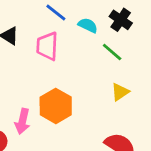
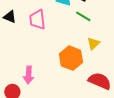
orange hexagon: (56, 106) -> (71, 58), moved

